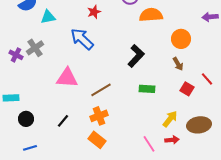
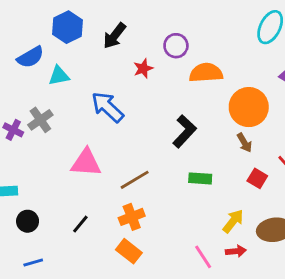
red star: (94, 12) -> (143, 69), moved
orange circle: (181, 39) -> (249, 107), size x1.4

